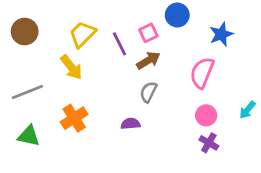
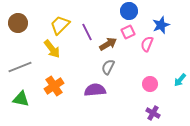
pink square: (148, 33) -> (128, 32), moved
pink semicircle: (202, 73) -> (147, 44), moved, size x0.7
purple semicircle: (130, 124) -> (95, 90), size x1.5
purple cross: (209, 143) -> (153, 113), moved

